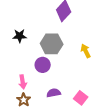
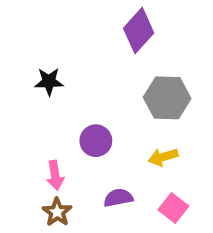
gray hexagon: (52, 44) -> (167, 98), moved
yellow arrow: (86, 51) -> (163, 157), moved, turned -80

